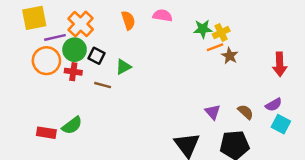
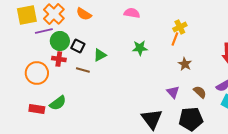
orange semicircle: (128, 20) -> (84, 14), moved, turned 140
orange cross: (81, 24) -> (54, 14), moved
green star: (203, 29) -> (140, 48), moved
orange line: (215, 47) -> (175, 39), turned -48
brown star: (230, 56) -> (185, 64), moved
orange circle: (46, 61) -> (37, 73), moved

